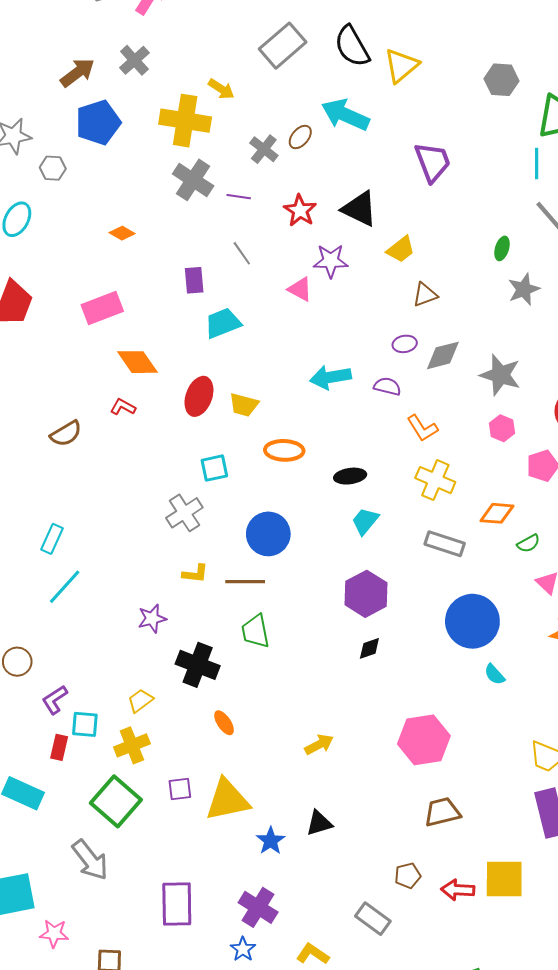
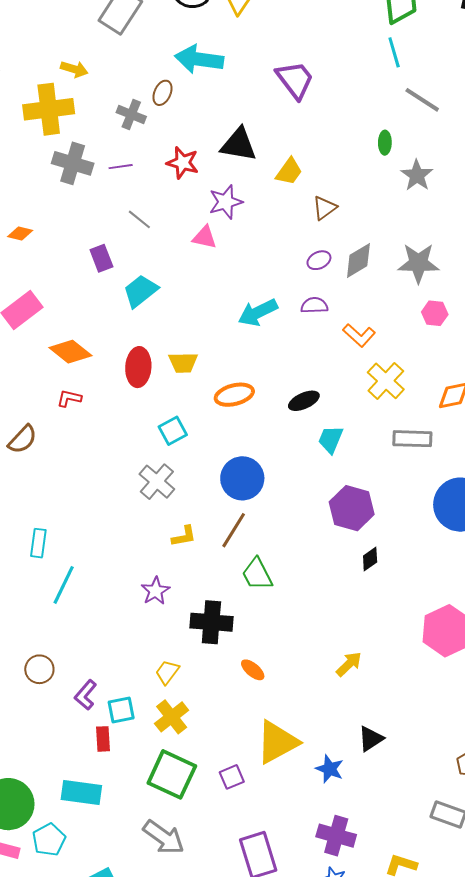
yellow cross: (435, 480) -> (386, 381), turned 36
brown line: (245, 582) -> (234, 530), turned -42
purple square: (180, 789) -> (232, 777), moved

